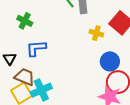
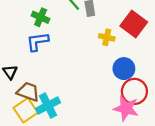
green cross: (25, 21) -> (41, 17), moved
blue L-shape: (36, 48) -> (38, 42), moved

